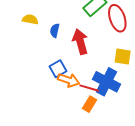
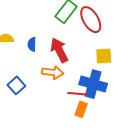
blue square: (58, 69) -> (16, 85), moved
orange arrow: (69, 80) -> (53, 72), moved

